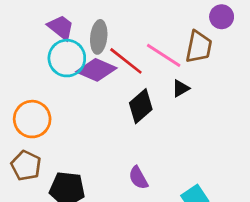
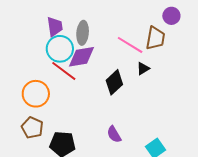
purple trapezoid: (61, 27) -> (55, 27), turned 45
red line: (126, 61) -> (64, 71), moved
purple diamond: (96, 70) -> (82, 57), turned -32

